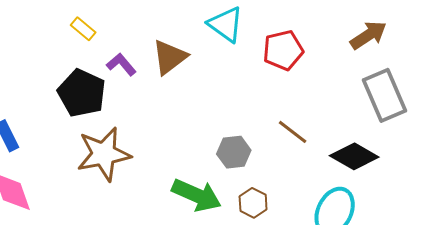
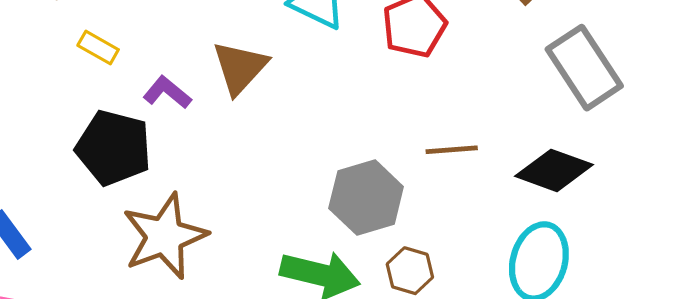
brown line: (293, 132) -> (452, 150), turned -32
gray hexagon: (234, 152) -> (366, 197), size x1.4

